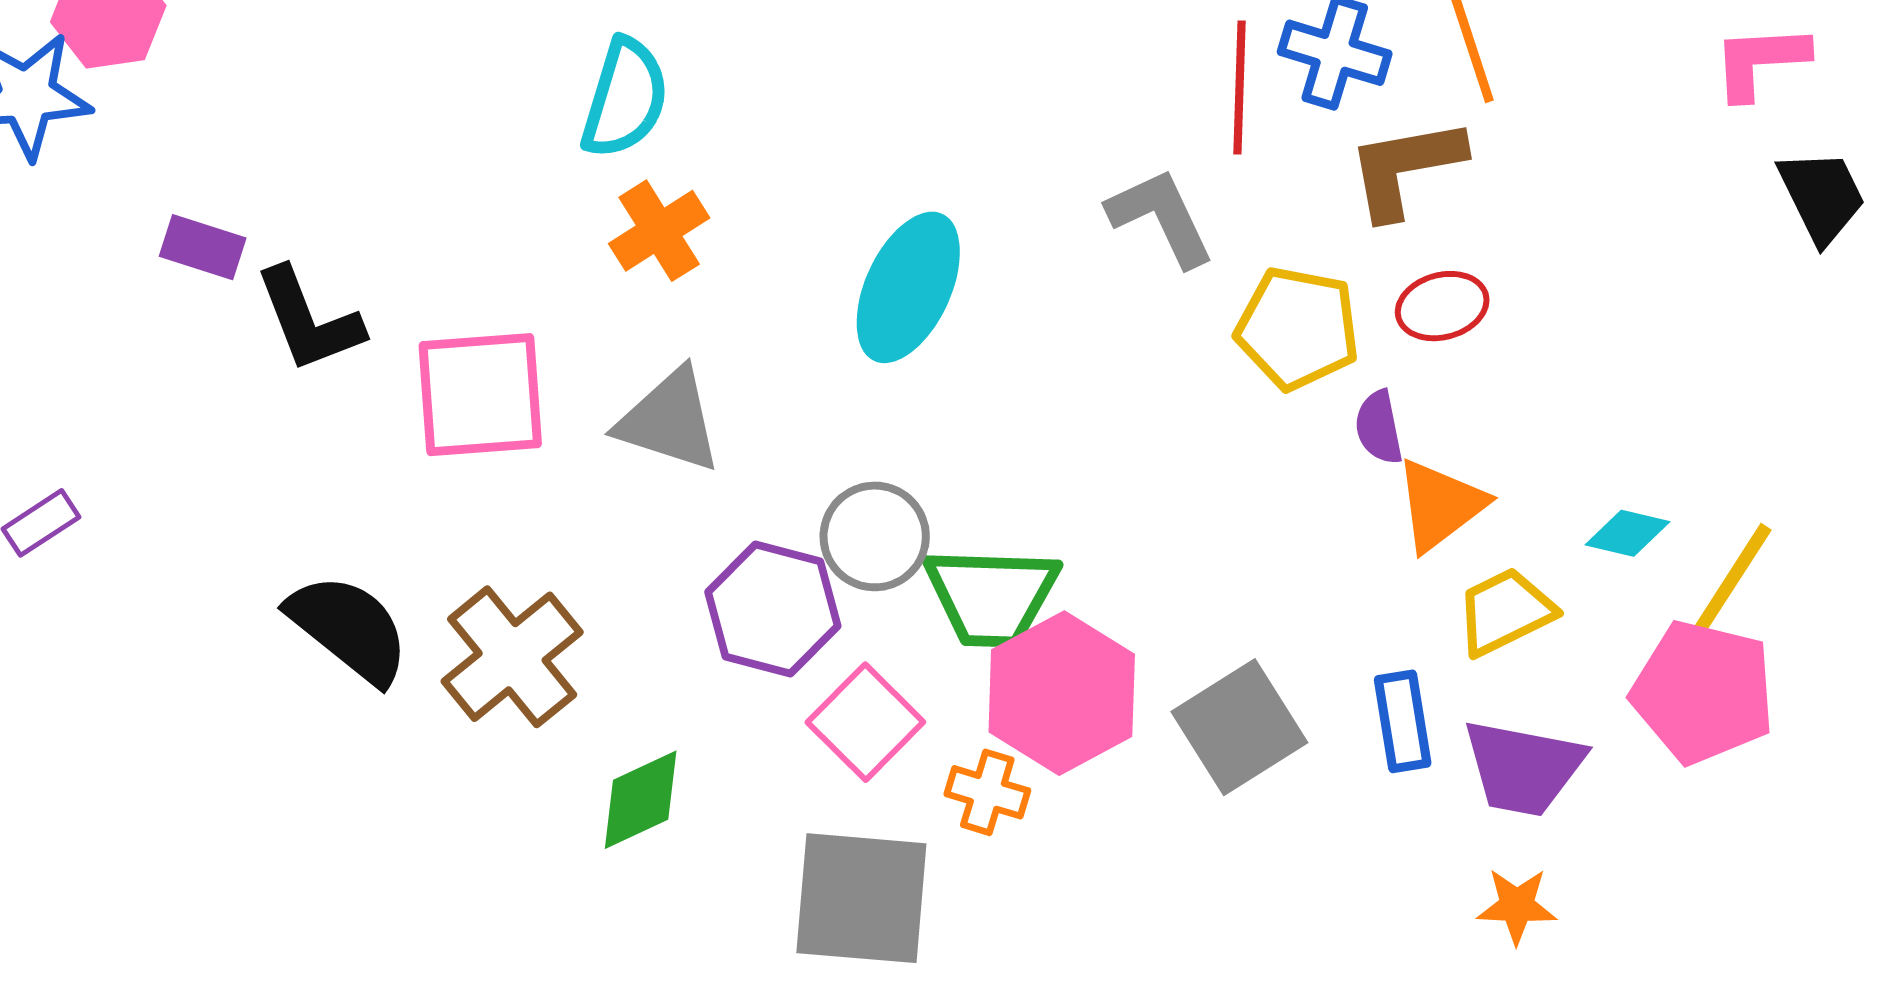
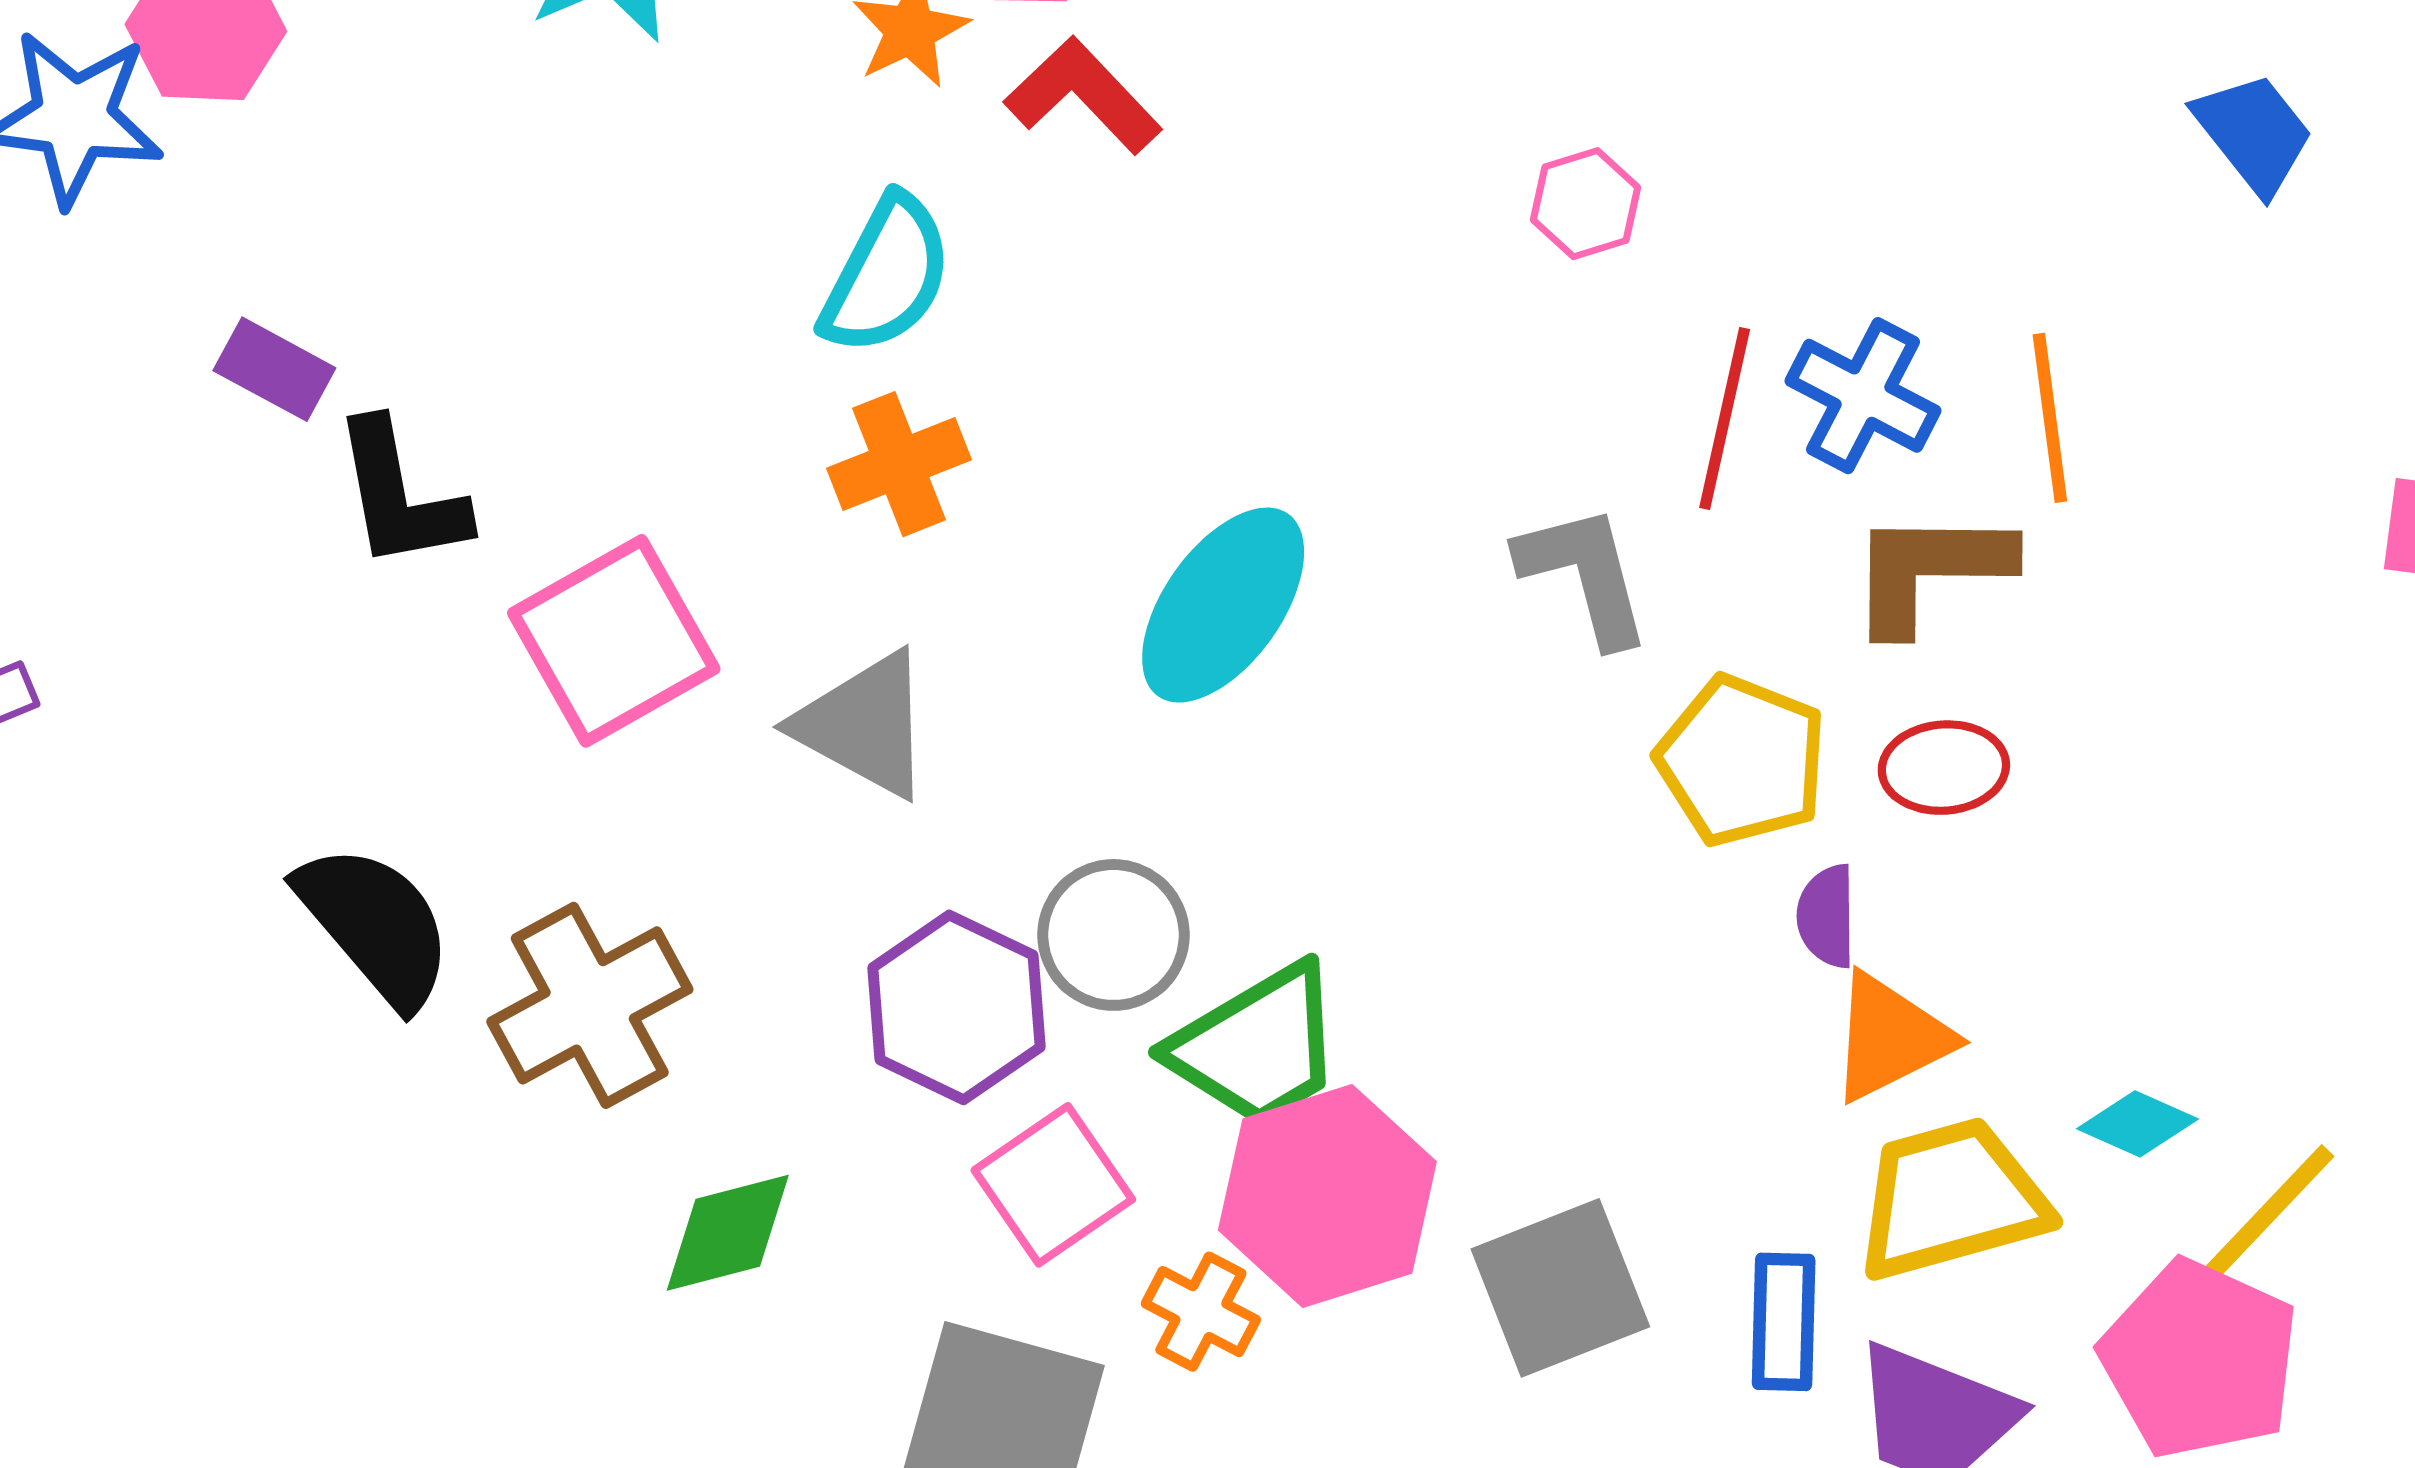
pink square: (480, 395) -> (614, 641), turned -36
green trapezoid: (992, 596) -> (1257, 1046), turned -43
yellow trapezoid: (1505, 612) -> (1951, 1199), size x1.4

